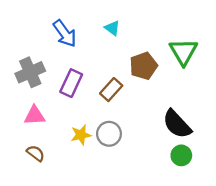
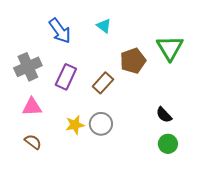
black semicircle: (177, 124) -> (164, 115), size x0.6

